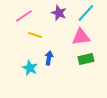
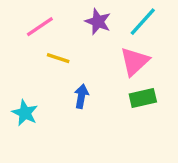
pink triangle: (81, 37) -> (134, 61), turned -36
cyan star: (30, 68) -> (25, 113), moved

